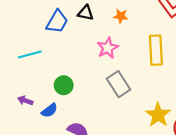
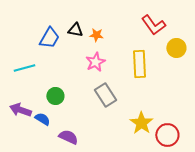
orange star: (121, 16) -> (96, 35), moved
purple arrow: (25, 101) -> (20, 110), size x1.5
blue semicircle: (49, 110) -> (42, 119), turned -112

